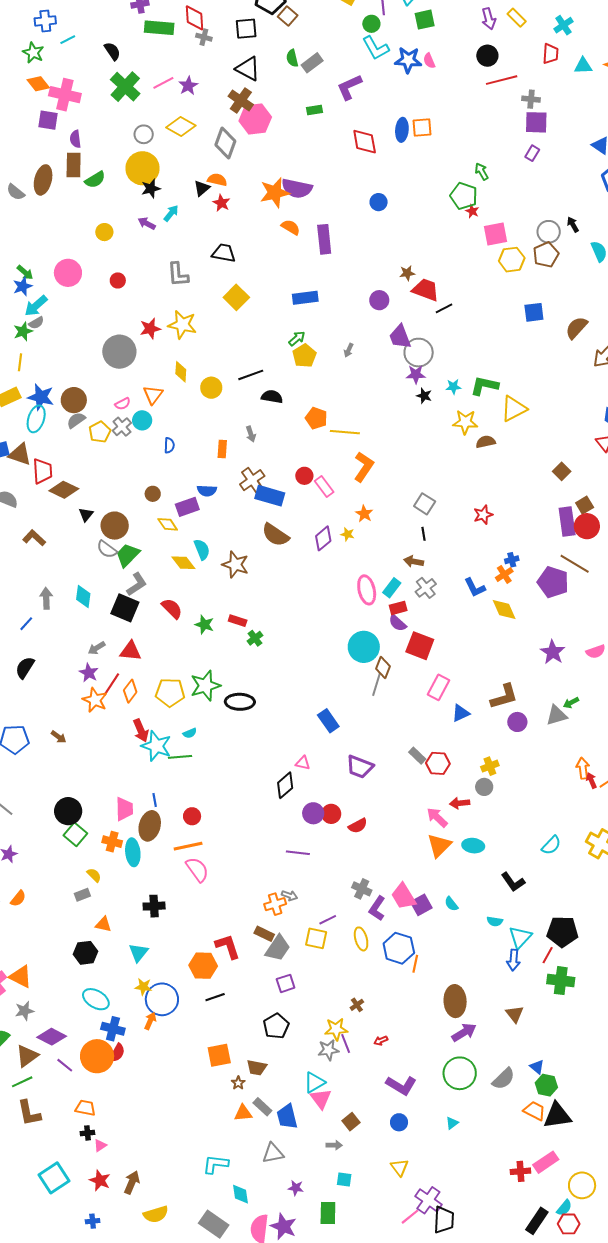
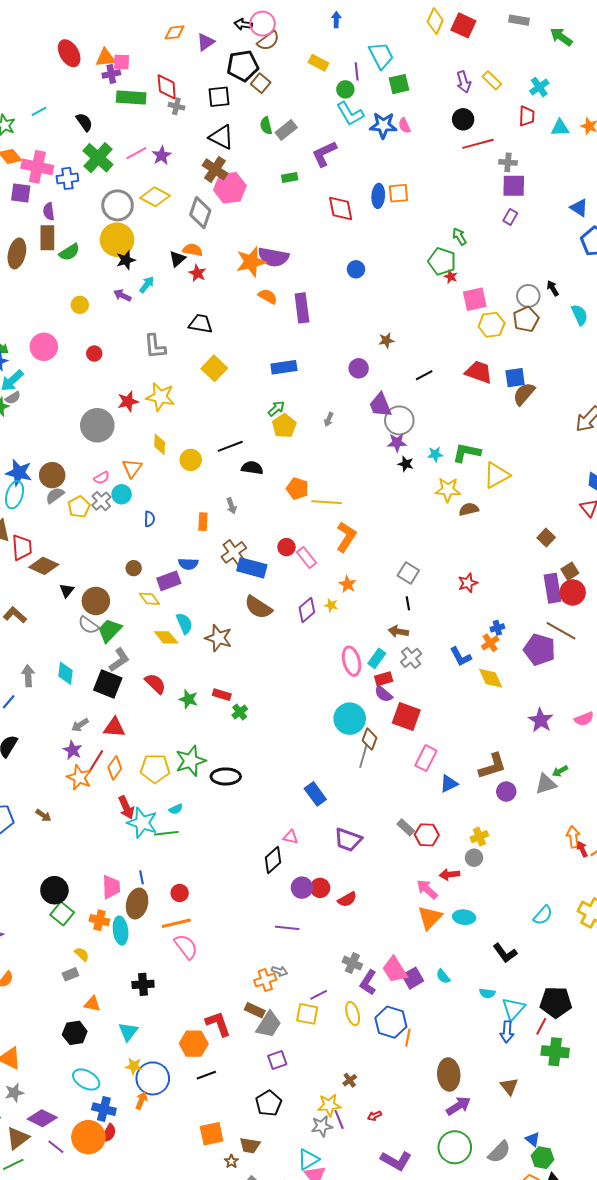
blue cross: (45, 21) -> (67, 178), moved
gray circle: (144, 134) -> (118, 205), size x1.6
red trapezoid: (426, 290) -> (479, 372), moved
brown semicircle: (576, 328) -> (524, 394), moved

